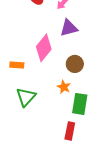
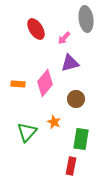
orange rectangle: (17, 65) -> (18, 84), moved
orange star: (64, 87) -> (54, 122), moved

